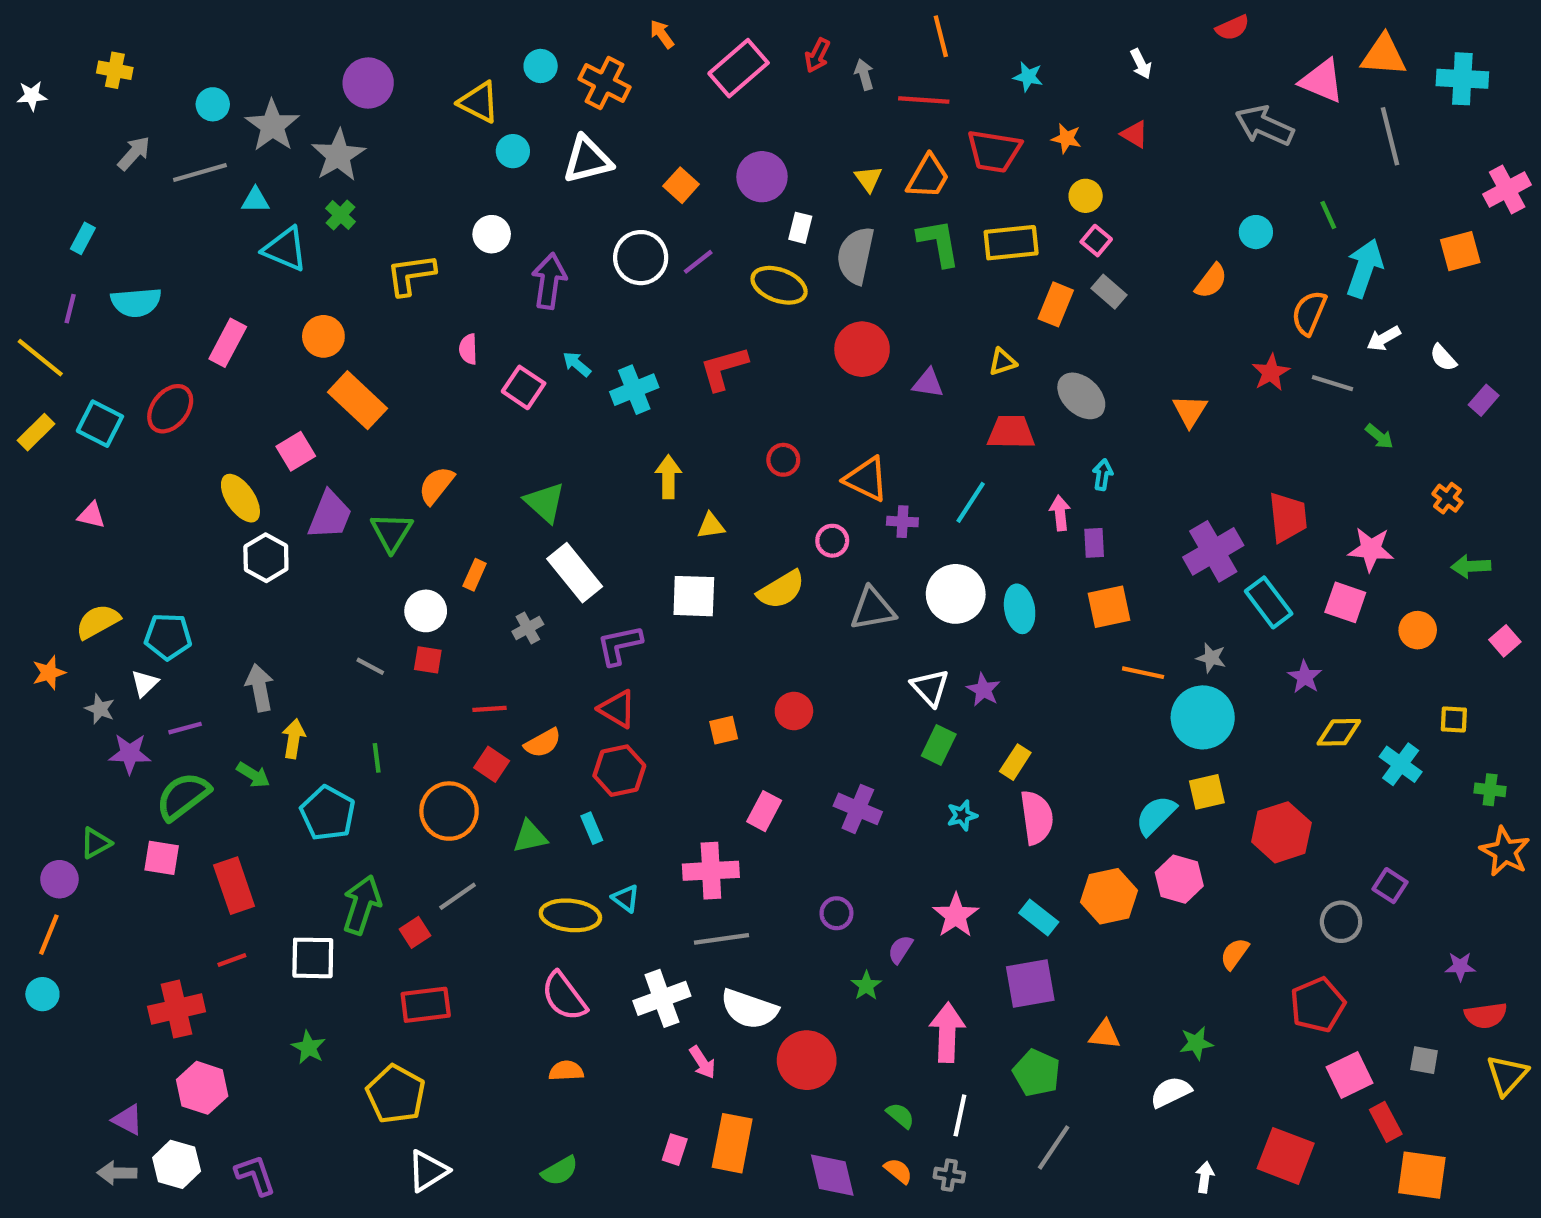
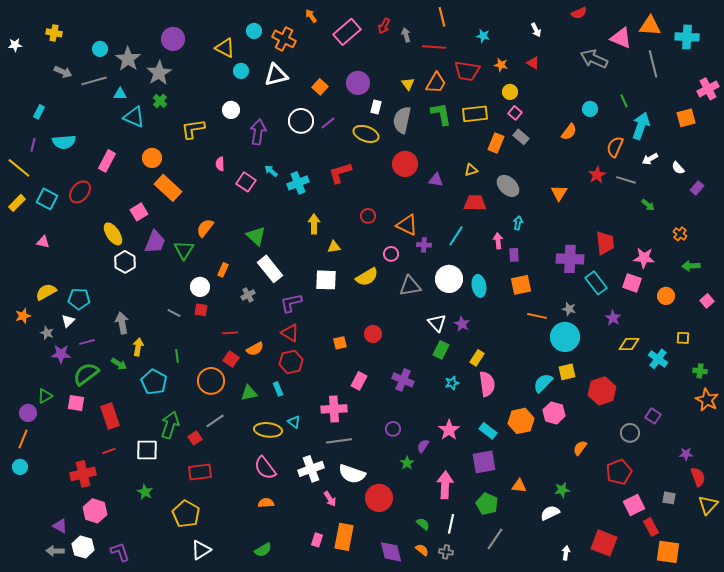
gray arrow: (134, 153) -> (63, 72), turned 72
purple cross: (1213, 551) -> (570, 259), turned 32
red semicircle: (1486, 1015) -> (698, 477), turned -102

